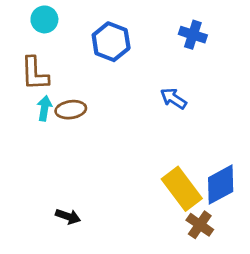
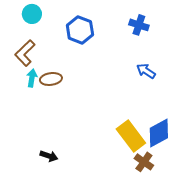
brown L-shape: (35, 74) -> (25, 53), turned 48
blue arrow: (173, 99) -> (146, 71), moved

